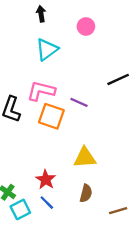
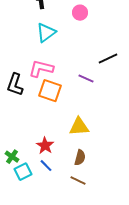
purple line: (79, 102) -> (86, 79), moved
brown line: (118, 211) -> (78, 181), moved, turned 42

